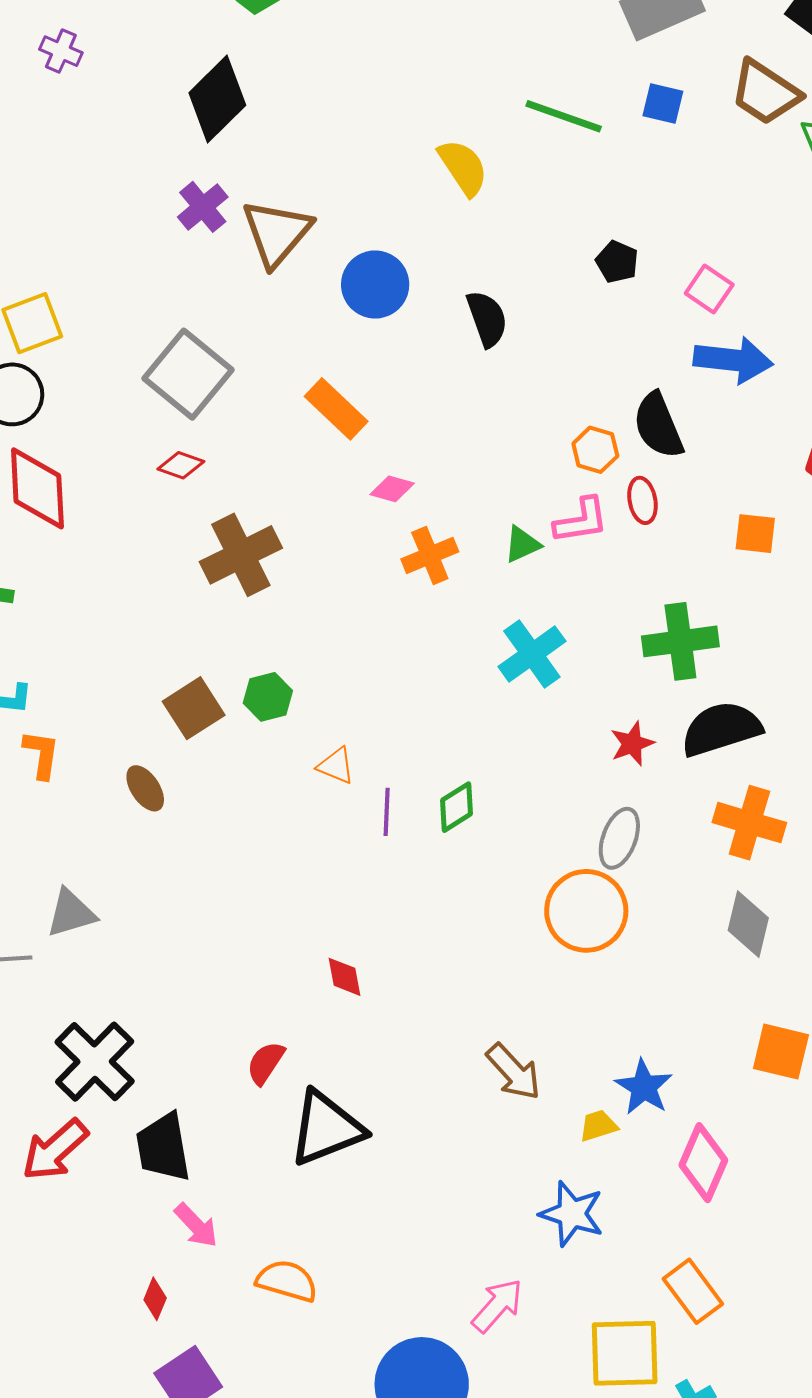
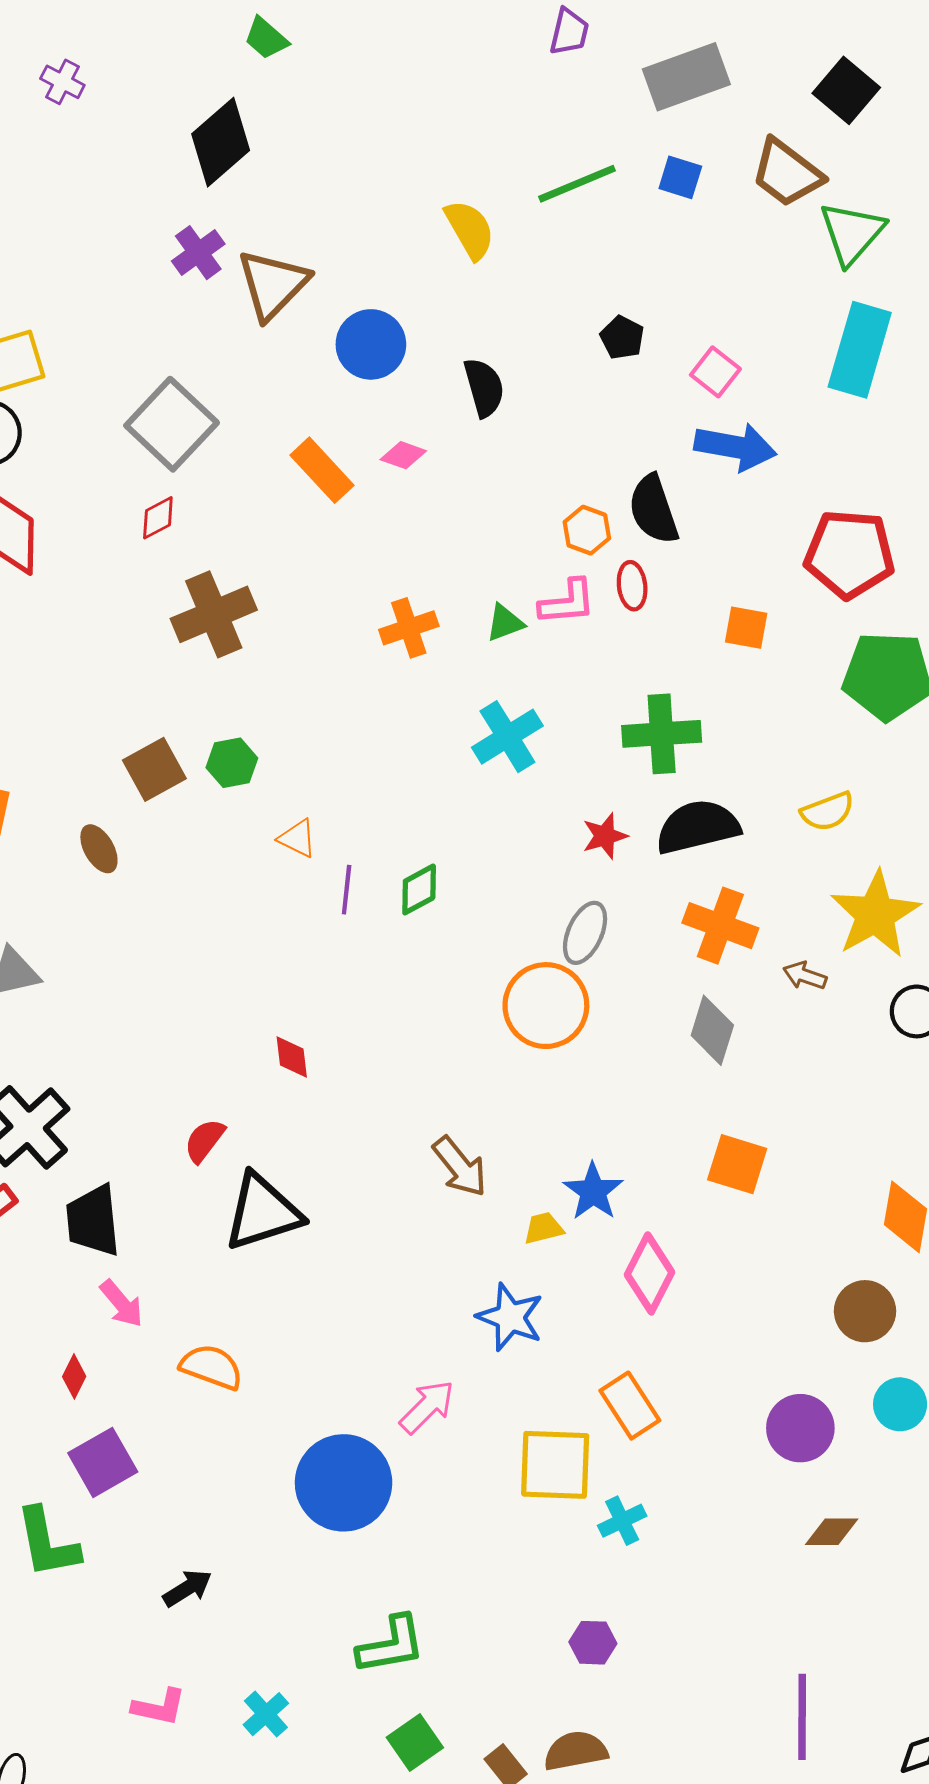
green line: (564, 116) -> (577, 184), turned -46
red diamond: (181, 465) -> (158, 518), turned -51
pink diamond: (392, 489) -> (403, 455), moved

